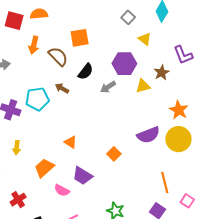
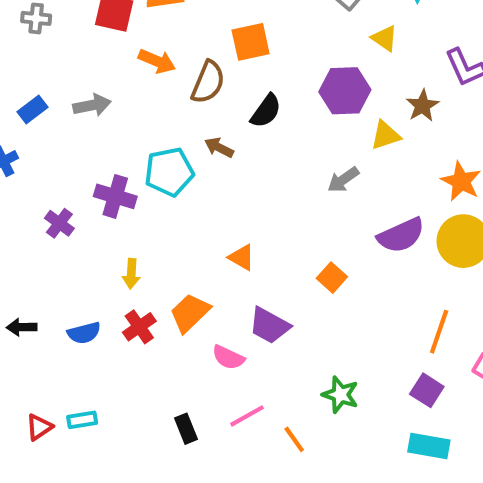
orange arrow: (34, 45) -> (157, 61), turned -78
brown semicircle: (58, 56) -> (208, 82), turned 70
gray arrow: (108, 87) -> (343, 180), moved
orange line: (165, 182) -> (439, 332), turned 35
red cross: (18, 200) -> (139, 327), moved

